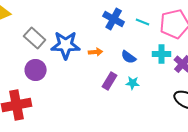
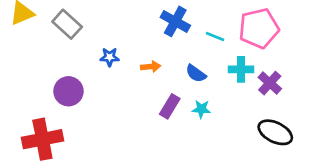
cyan line: (143, 22) -> (215, 36), moved
gray rectangle: (35, 38) -> (67, 24), moved
blue star: (66, 45) -> (110, 57), size x0.5

